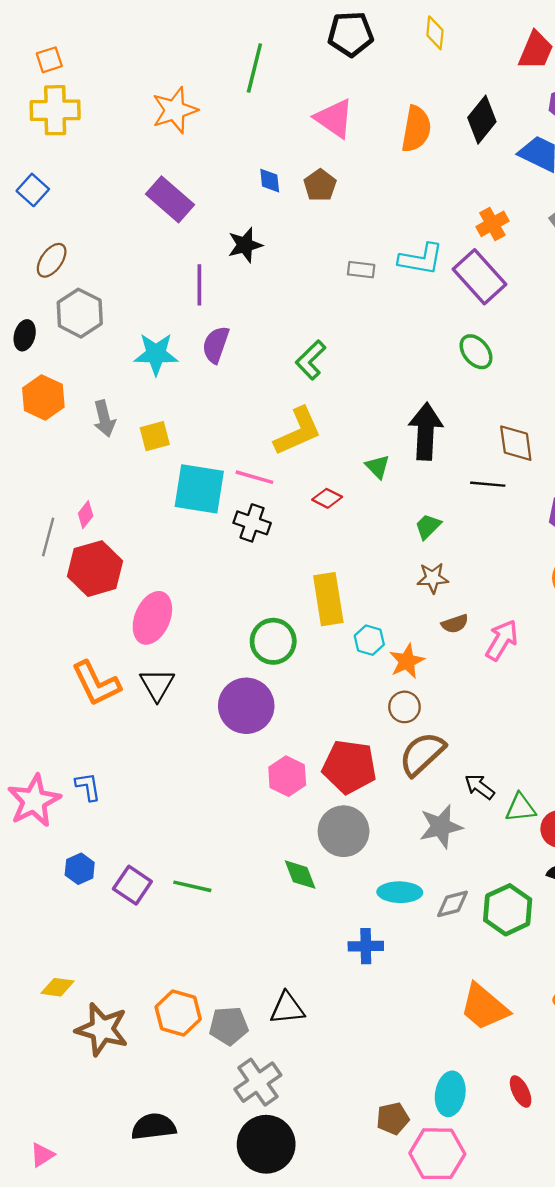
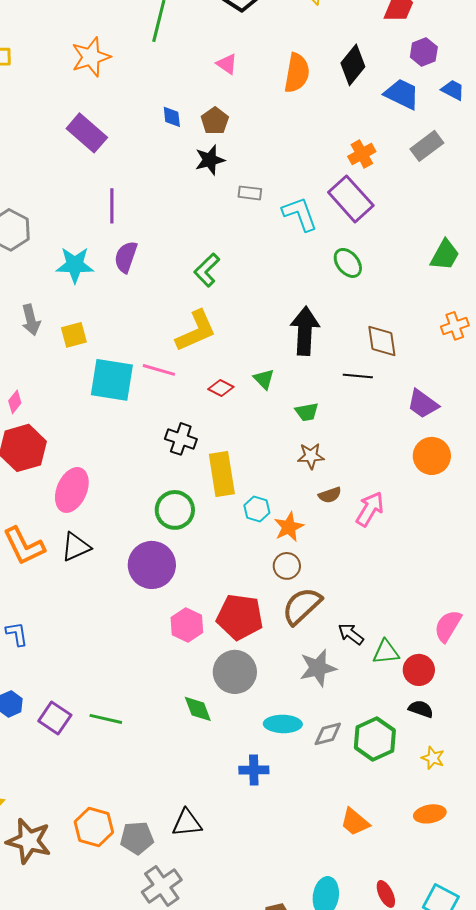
pink triangle: (334, 118) -> (227, 64), size x0.6
black star: (245, 245) -> (210, 160), moved
cyan L-shape: (421, 259) -> (300, 214), moved, turned -120
green triangle: (378, 467) -> (264, 379), moved
black cross: (252, 523) -> (181, 439), moved
green trapezoid: (428, 526) -> (307, 412), turned -145
black triangle: (157, 685) -> (76, 547), turned 36
orange trapezoid: (484, 1007) -> (355, 822), size x0.7

